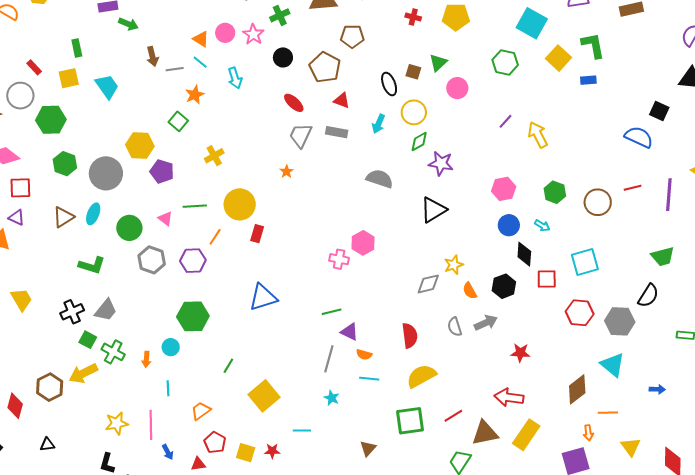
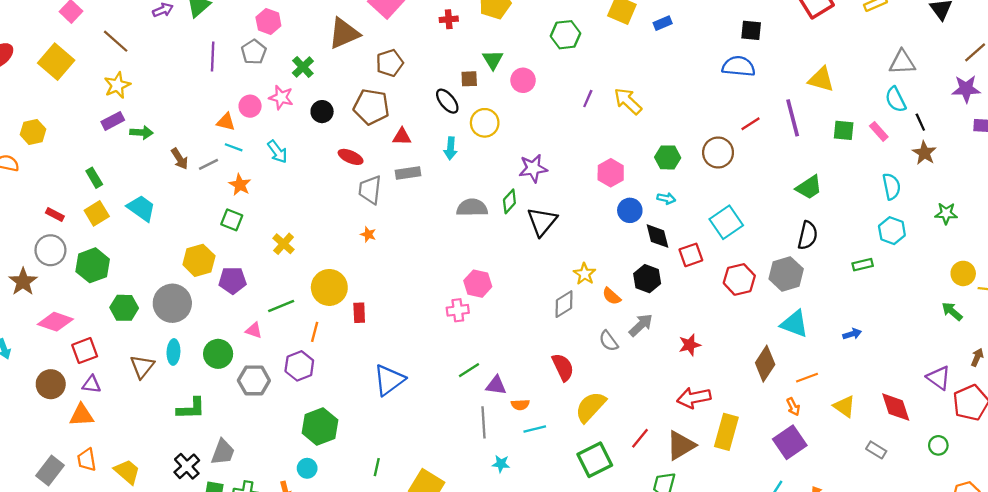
green diamond: (419, 142) -> (509, 201), moved

